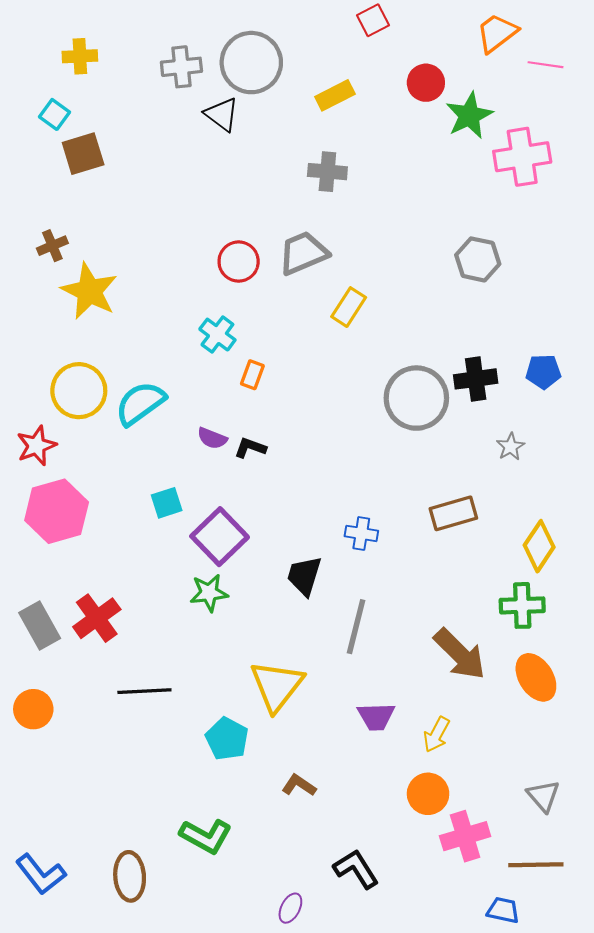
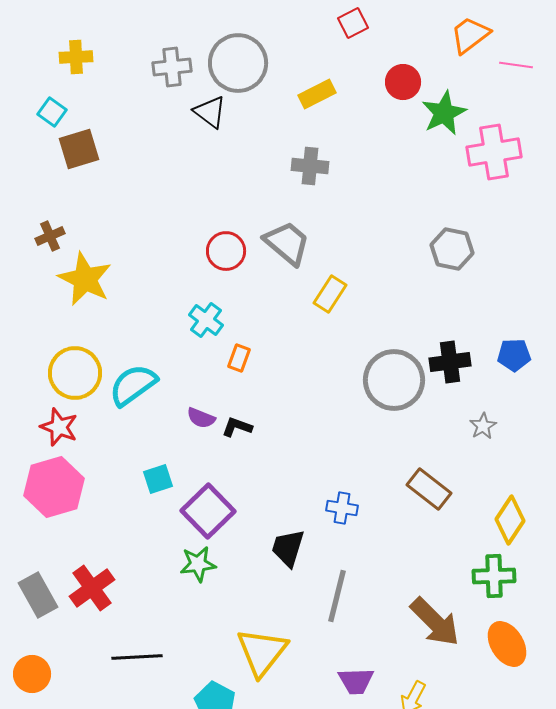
gray trapezoid: (303, 253) -> (287, 243), turned 63
red star: (36, 446) -> (59, 427), moved, turned -30
brown rectangle: (453, 513) -> (429, 489), turned 54

